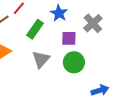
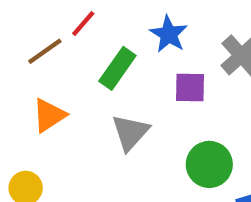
green circle: (74, 62) -> (209, 164), moved

